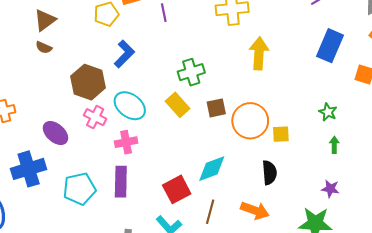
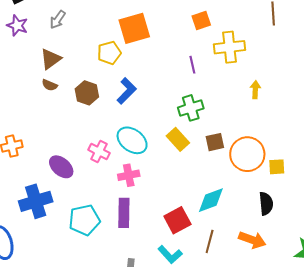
purple line: (164, 13) -> (192, 65), moved
yellow arrow: (259, 53) -> (255, 90), size x0.6
brown hexagon: (88, 82) -> (87, 93), moved, size x0.7

